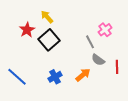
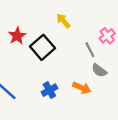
yellow arrow: (47, 17) -> (63, 21), moved
orange arrow: (83, 75) -> (82, 88), turned 63

